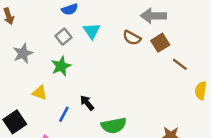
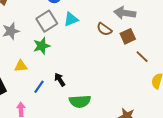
cyan triangle: (92, 31) -> (71, 19), turned 35
gray square: (64, 37) -> (47, 21), size x1.5
yellow triangle: (40, 93) -> (21, 66), turned -32

